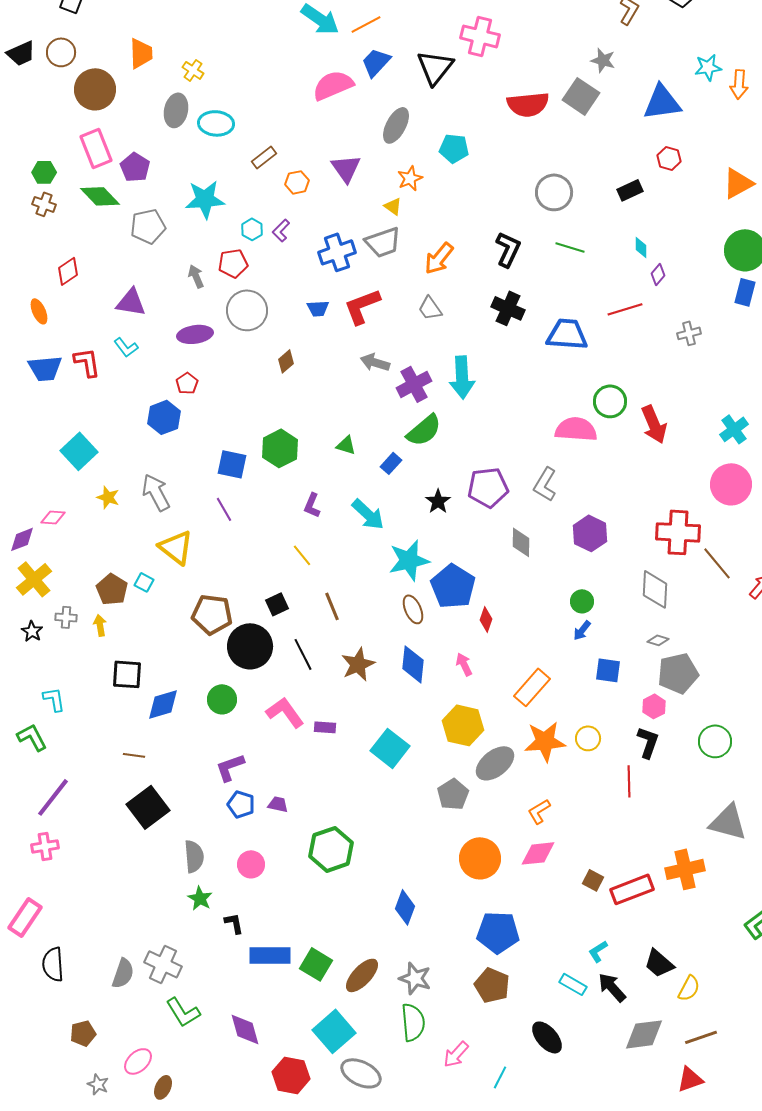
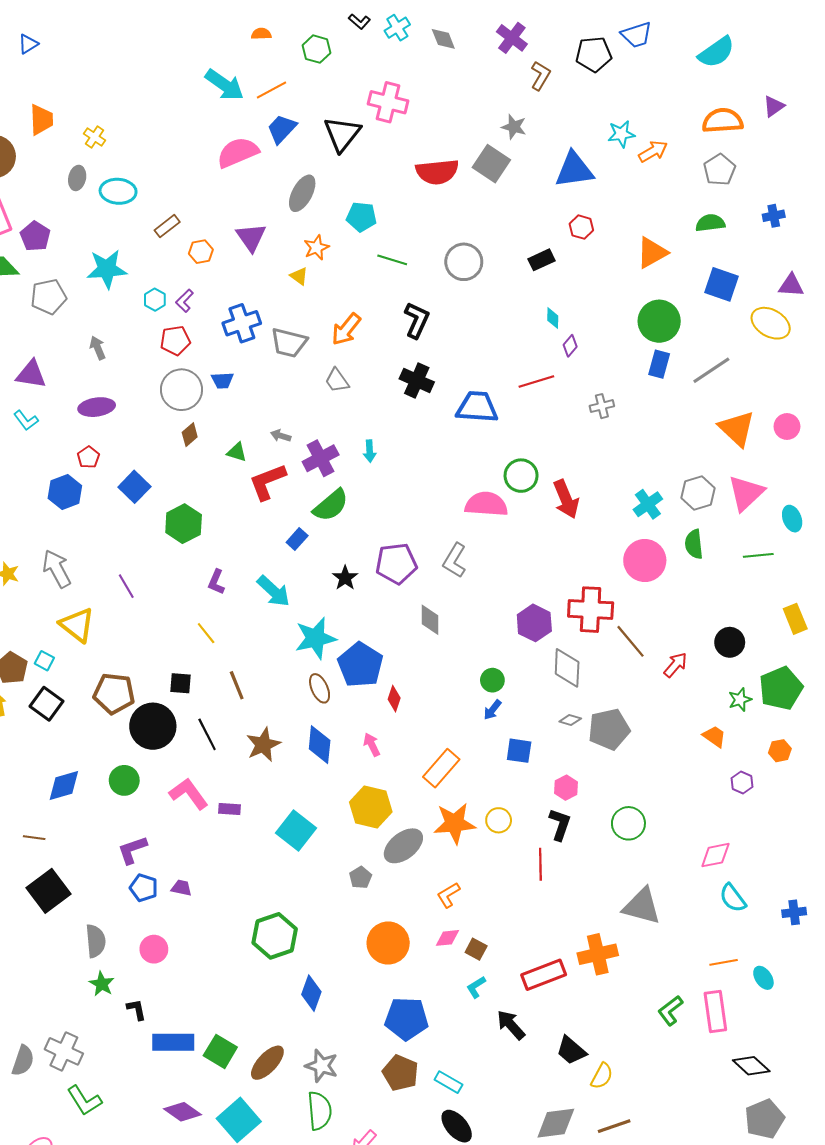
orange arrow: (739, 84) -> (653, 151), turned -124
gray ellipse: (176, 110) -> (77, 178), size x0.7
gray trapezoid: (383, 242) -> (289, 343), moved, turned 33
green line: (570, 247) -> (392, 260), moved
red pentagon: (233, 263) -> (175, 341), moved
red L-shape: (362, 306) -> (267, 482), moved
gray circle: (247, 310) -> (181, 390), moved
gray arrow: (375, 362) -> (281, 436), size x0.7
cyan arrow: (462, 377) -> (370, 451), size x0.5
green triangle: (346, 445) -> (237, 452), moved
blue square: (232, 464) -> (134, 487), moved, turned 32
purple hexagon: (590, 533) -> (534, 623), moved
black square: (277, 604) -> (180, 683), turned 30
gray pentagon: (678, 673) -> (609, 729), moved
black square: (127, 674) -> (46, 704), moved, turned 32
gray pentagon: (453, 794) -> (360, 878), size x0.7
green hexagon: (331, 849) -> (275, 936), moved
pink diamond: (538, 853) -> (447, 938), size x0.7
brown square: (593, 880) -> (476, 949), moved
cyan L-shape: (598, 951) -> (476, 987), moved
cyan rectangle: (573, 984) -> (448, 1082), moved
black arrow: (612, 987) -> (511, 1025), moved
purple diamond: (245, 1029) -> (183, 1112), moved, turned -39

